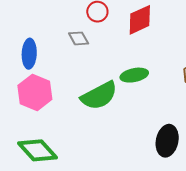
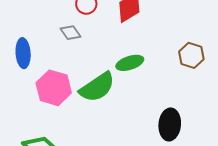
pink hexagon: (35, 92) -> (54, 88), moved

